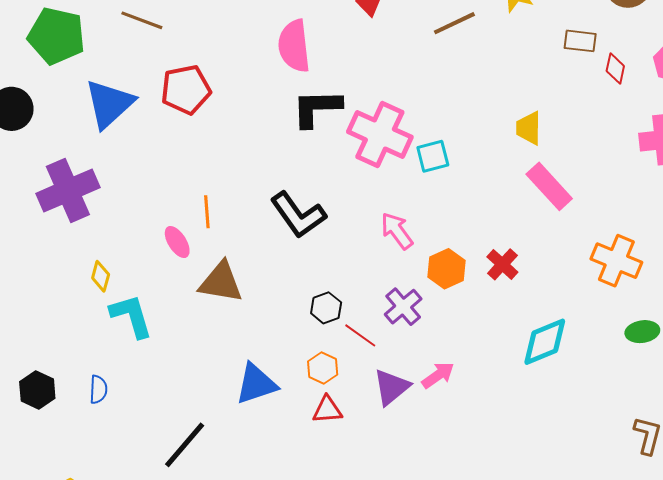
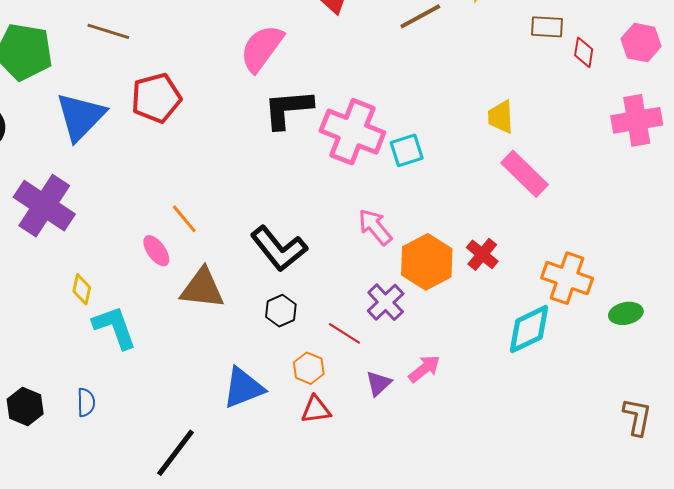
pink semicircle: (294, 46) -> (262, 48), turned 46
purple cross: (68, 191) -> (44, 206), turned -30
orange line: (207, 212) -> (184, 219), turned -32
black L-shape: (298, 215) -> (279, 249), moved
orange cross: (616, 261) -> (567, 278), moved
orange hexagon: (447, 269) -> (427, 262), size x1.4
black hexagon: (326, 308) -> (281, 311), moved
purple triangle: (391, 387) -> (379, 383), size x0.7

